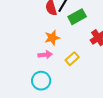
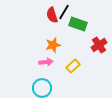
green rectangle: (77, 17) -> (78, 24), turned 48

